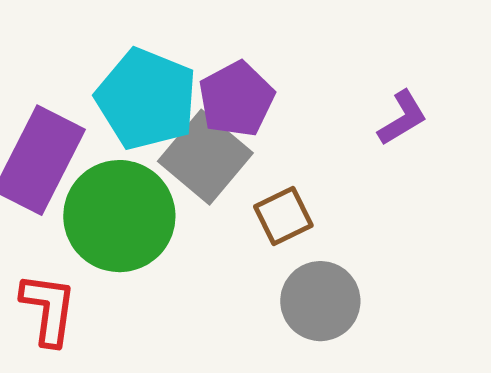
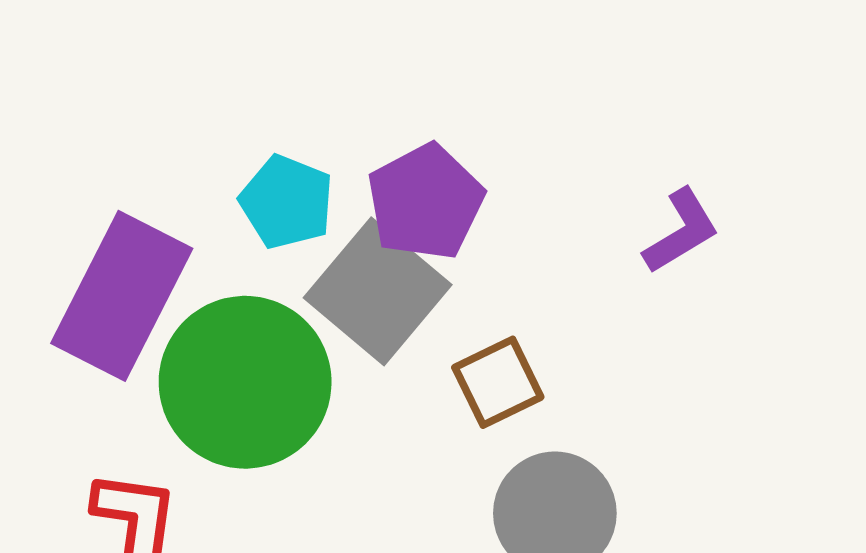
cyan pentagon: (146, 99) -> (287, 202), size x0.6

